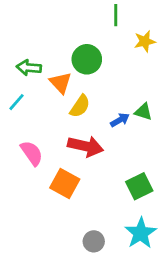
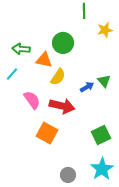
orange triangle: (61, 83) -> (44, 60), turned -36
green triangle: (143, 112) -> (104, 81), turned 32
pink semicircle: (32, 153) -> (32, 100), moved

